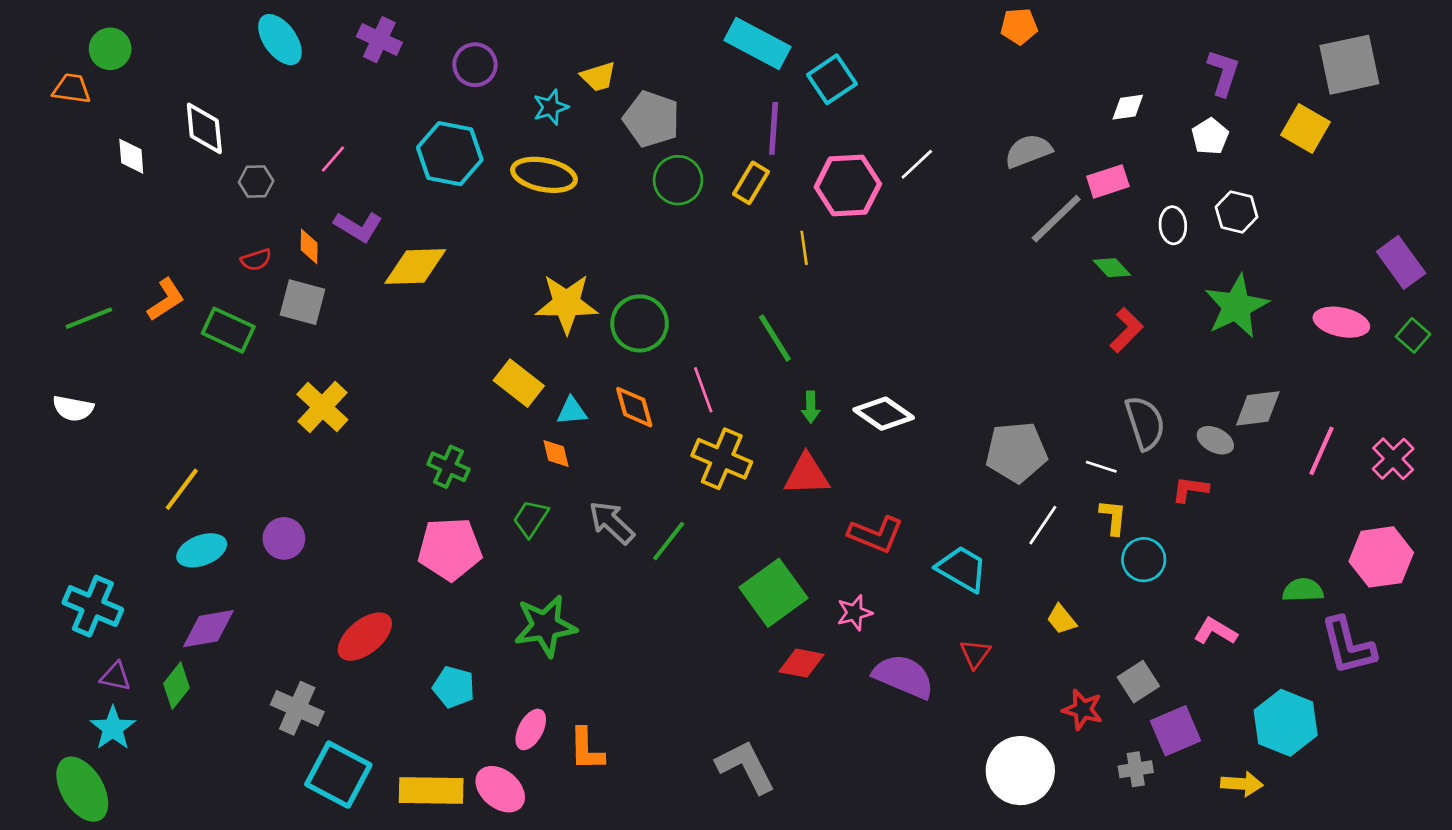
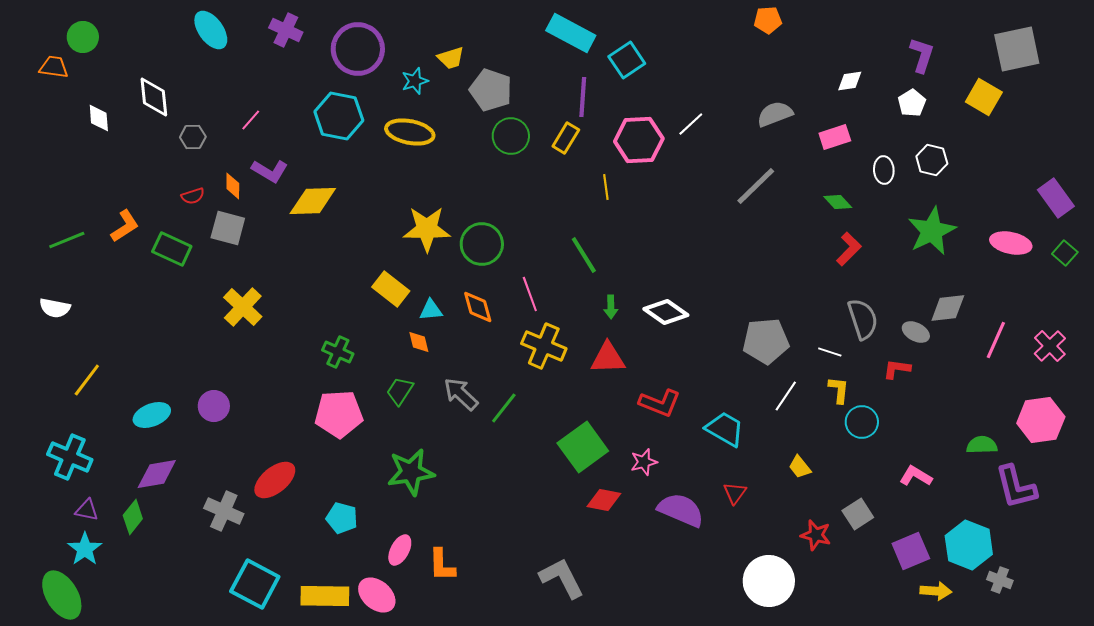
purple circle: (475, 65) -> (358, 49), size x1.6
gray line: (1056, 219) -> (756, 186), moved
yellow line: (182, 489) -> (87, 380), moved
gray cross: (297, 708) -> (224, 511), moved
purple square: (1176, 731) -> (911, 551), moved
gray cross: (1136, 769) -> (1000, 580), moved, turned 30

